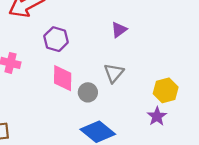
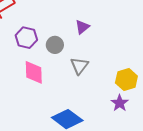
gray circle: (88, 92) -> (55, 45), moved

